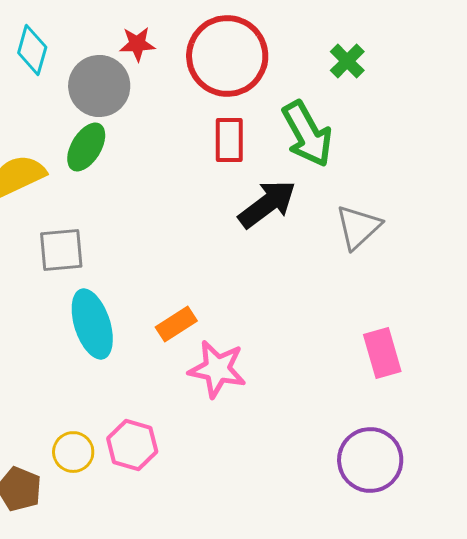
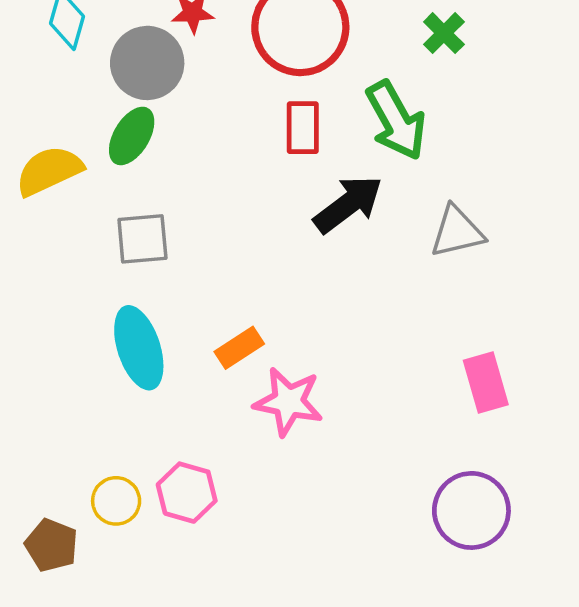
gray triangle: (358, 227) -> (457, 232), turned 30
gray square: (61, 250) -> (142, 239), moved

